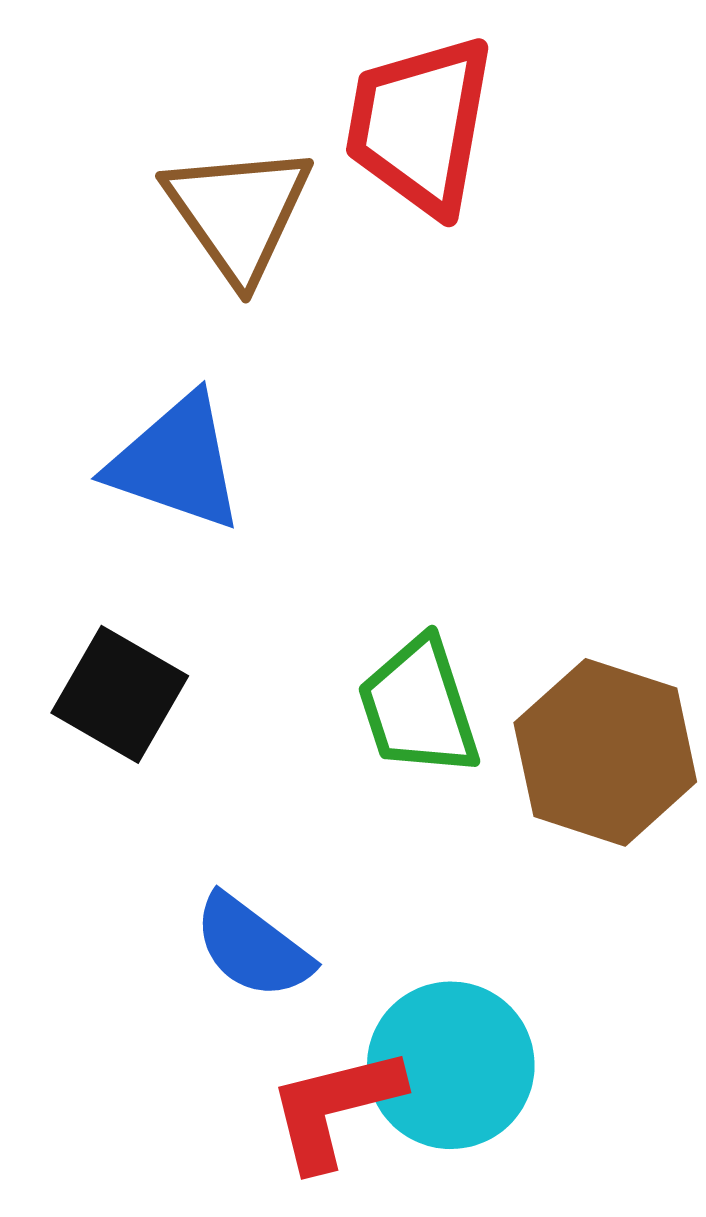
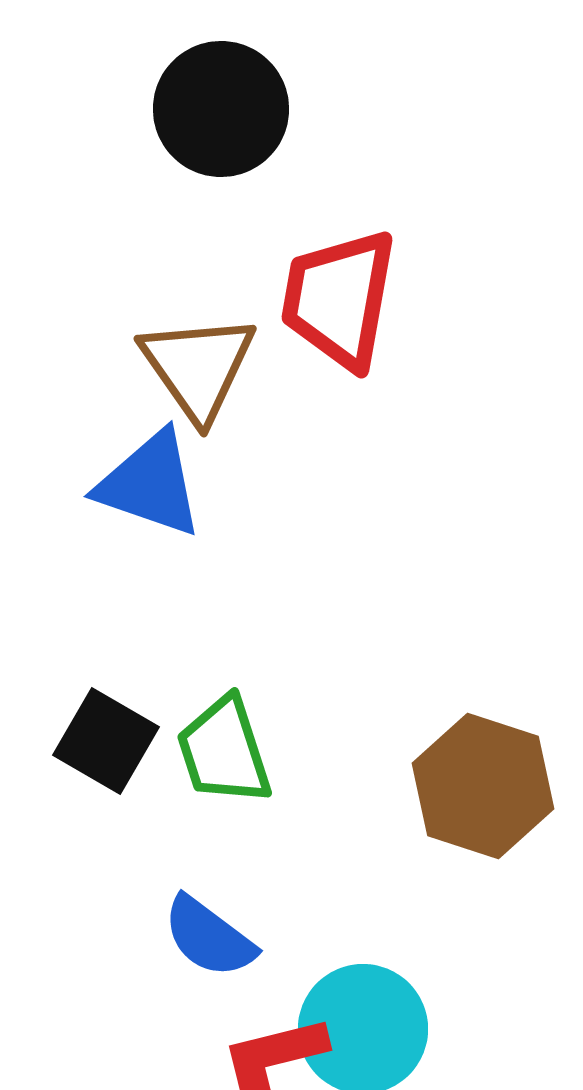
blue triangle: (176, 462) -> (150, 484), moved
green trapezoid: (419, 707) -> (224, 751), moved

